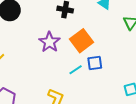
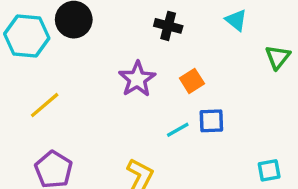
orange square: (82, 41) -> (192, 81), size x0.6

